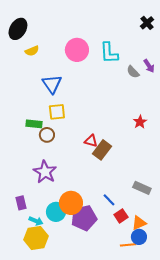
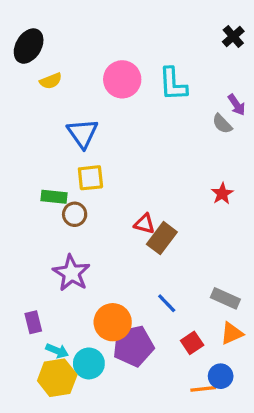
gray semicircle: (133, 72) -> (222, 124), moved
blue line: (109, 200) -> (167, 303), moved
cyan circle: (56, 212) -> (89, 363), moved
orange triangle: (139, 223) -> (232, 333), moved

